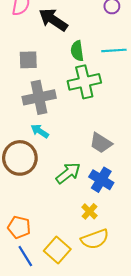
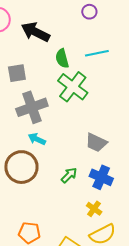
green cross: (84, 82) -> (73, 87), turned -32
green arrow: (68, 173) -> (69, 175), size x0.7

